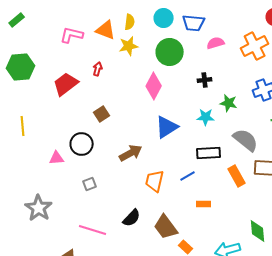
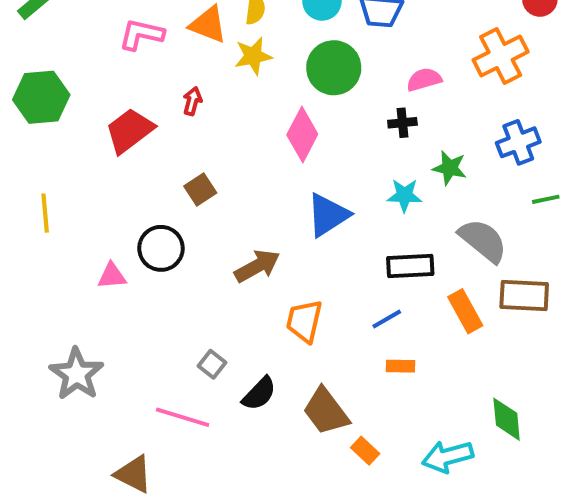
pink semicircle: (216, 43) -> (424, 80), moved
blue line: (188, 176) -> (387, 319), moved
gray square: (90, 184) -> (212, 364), moved, turned -32

